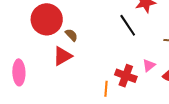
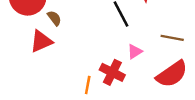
pink triangle: (149, 65) -> (135, 52), moved

